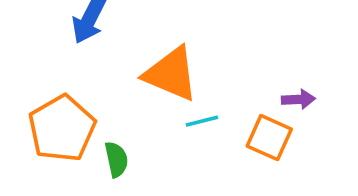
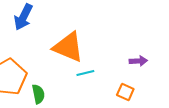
orange square: (269, 138) -> (125, 92), moved, size x0.7

